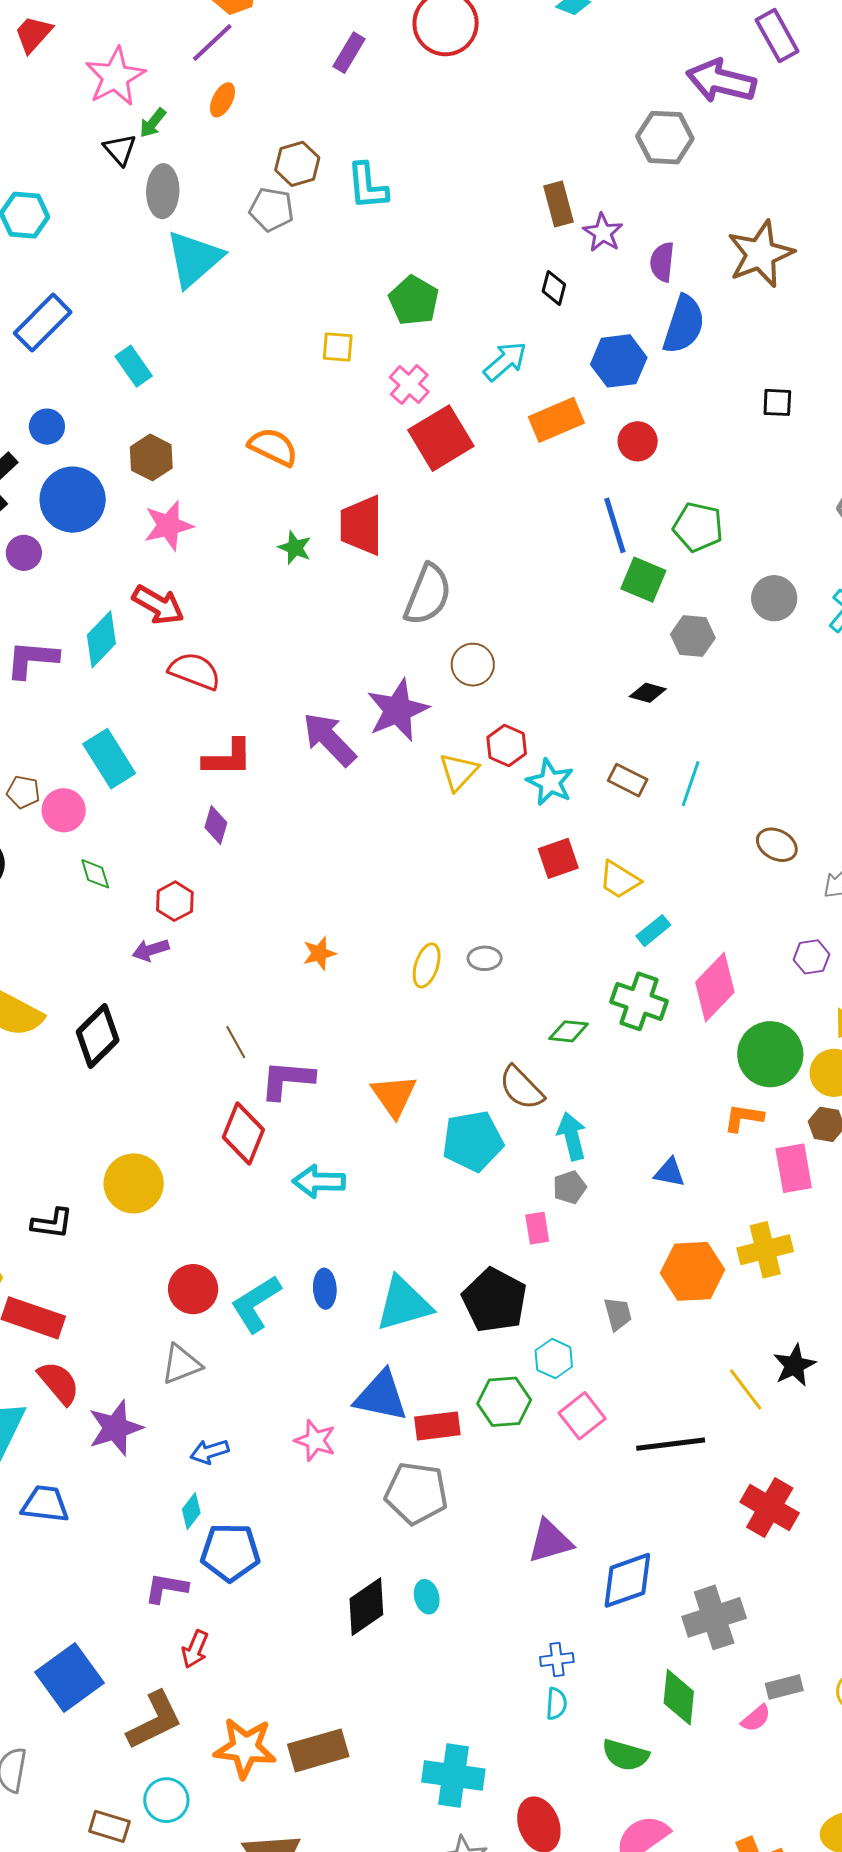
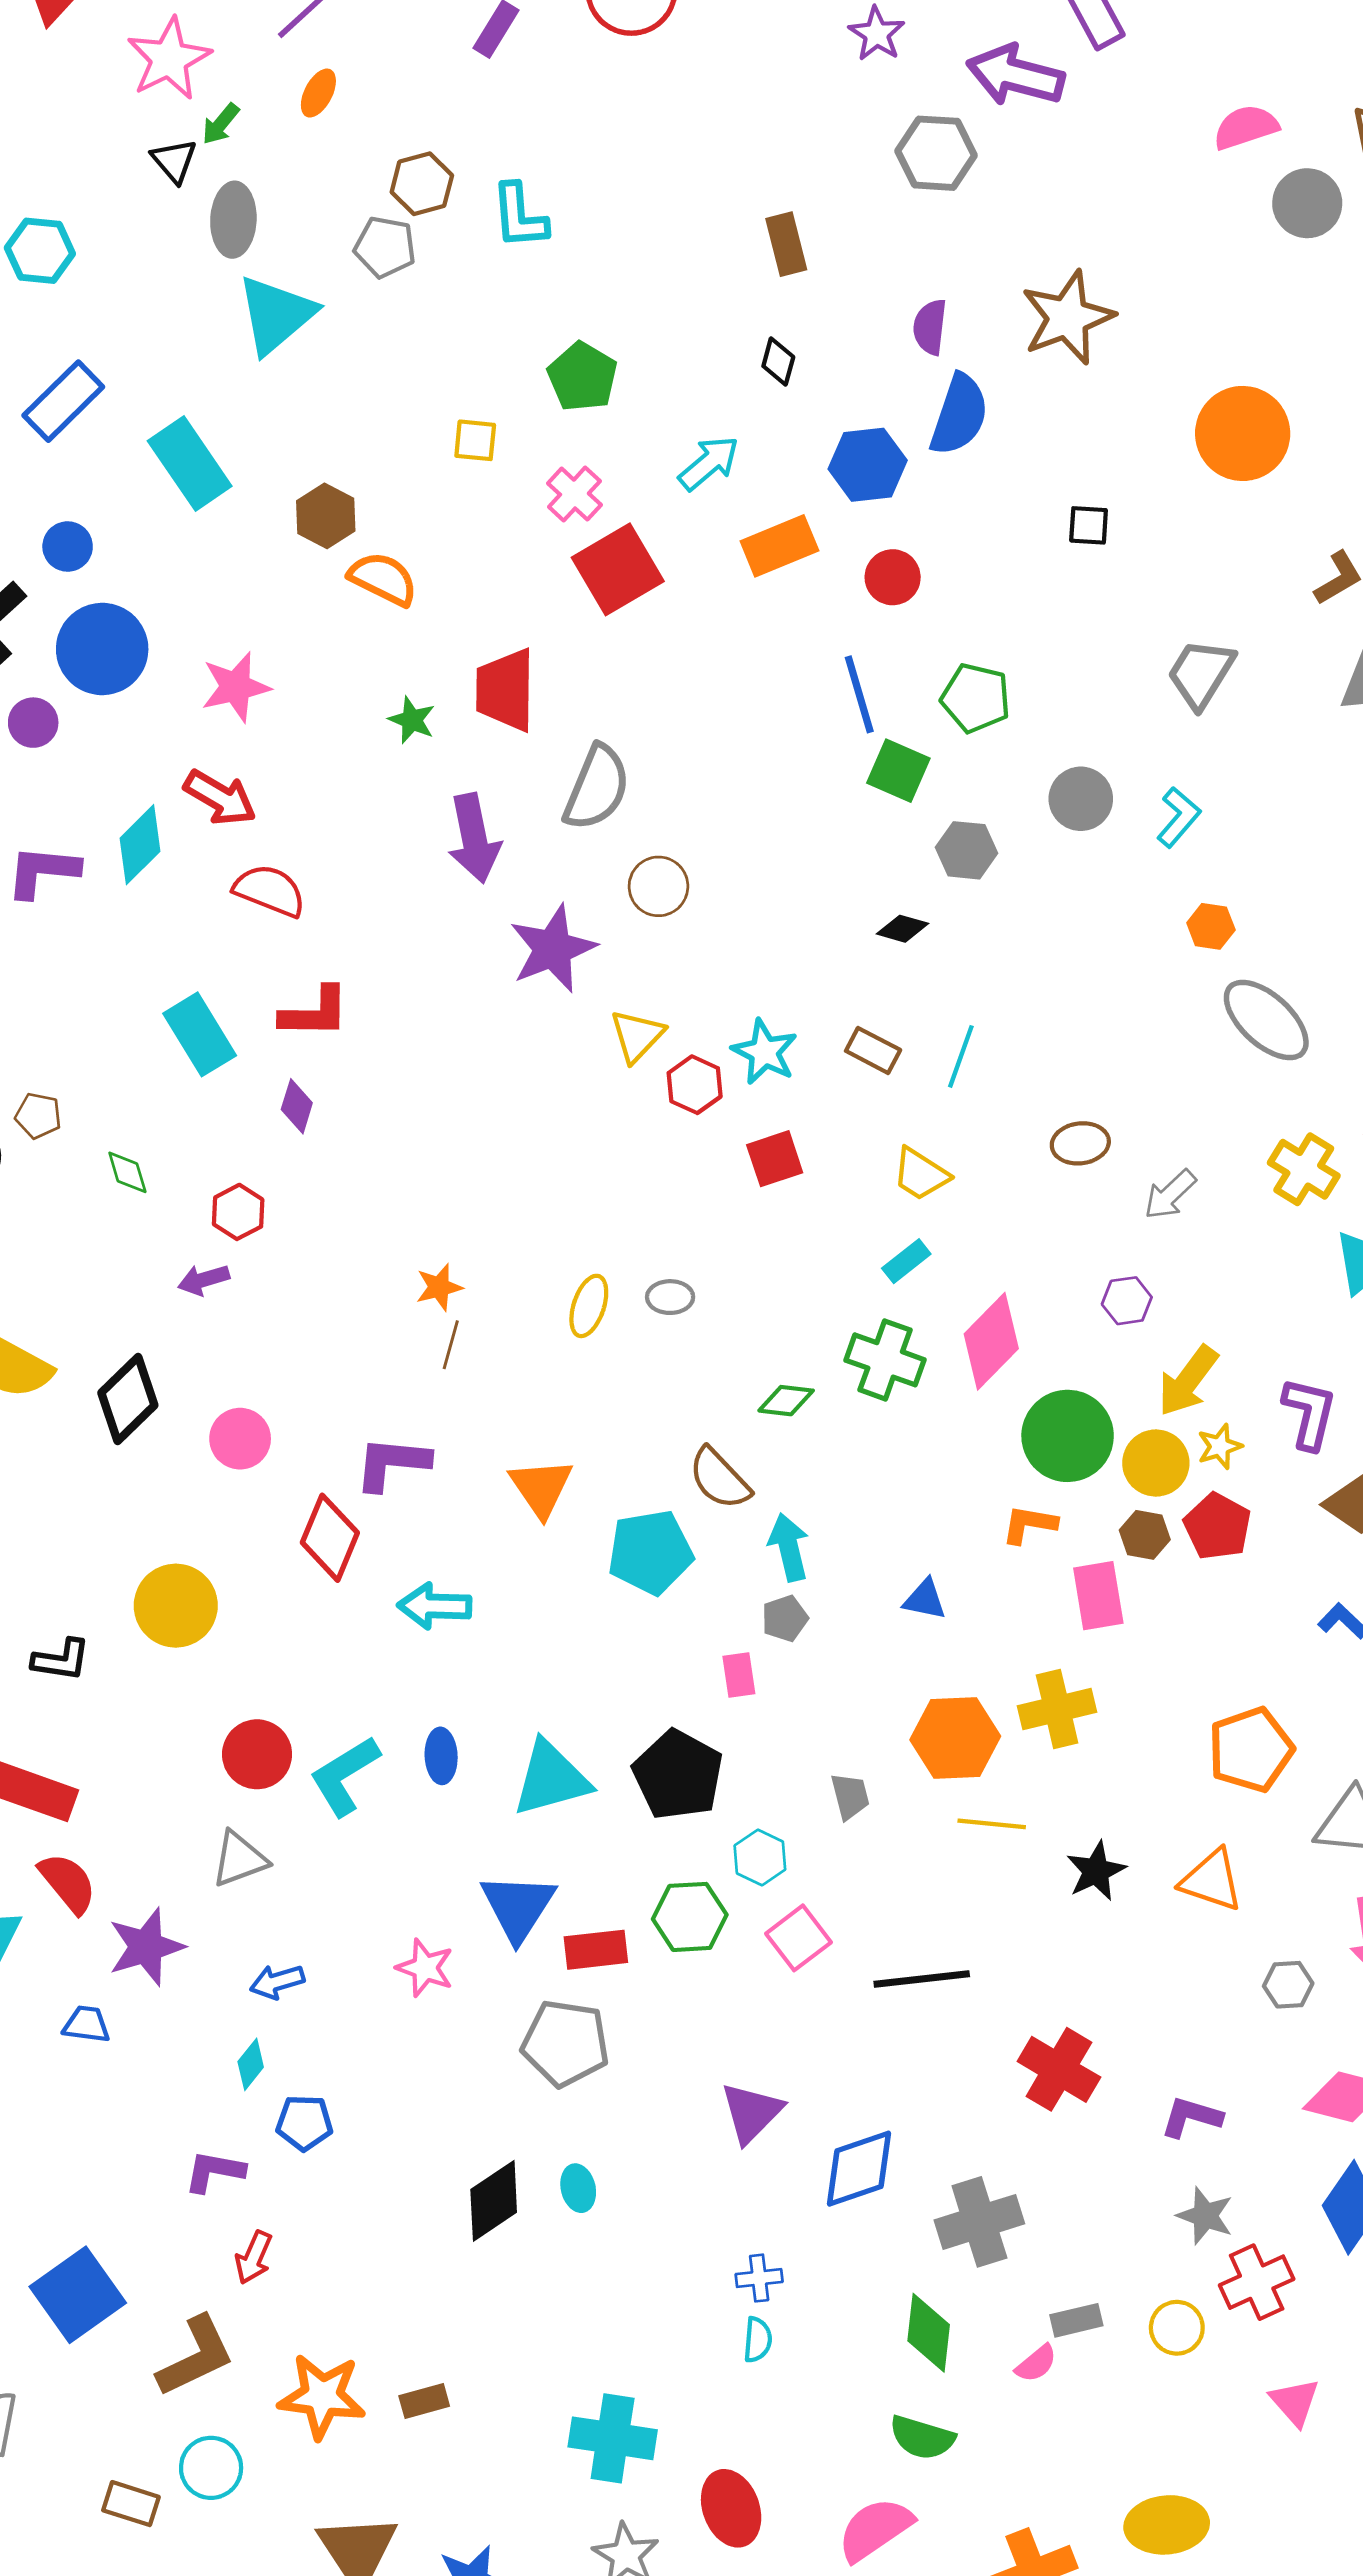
purple star: (603, 233) -> (877, 34), moved
cyan rectangle: (134, 366) -> (190, 464), size x1.6
brown hexagon: (151, 457) -> (326, 516), moved
purple arrow: (329, 739) -> (474, 838), moved, turned -148
red hexagon: (507, 745) -> (695, 1085), moved
cyan rectangle: (109, 759) -> (200, 1034), moved
brown pentagon: (23, 792) -> (38, 1116), moved
pink circle: (64, 810) -> (240, 1439), moved
brown ellipse: (777, 845) -> (1080, 1143), turned -36
yellow trapezoid: (619, 880) -> (921, 1174), moved
brown line: (236, 1042) -> (451, 1345), moved, turned 44
yellow line: (746, 1389) -> (992, 1824), moved, turned -48
blue triangle: (381, 1396) -> (518, 1907), turned 50
blue trapezoid: (45, 1504) -> (87, 2024), moved, size x0.7
purple triangle: (550, 1541) -> (752, 2113), turned -30
blue pentagon: (230, 1552) -> (304, 2123), size x0.7
brown rectangle: (318, 1750) -> (424, 2401), size x0.6
green semicircle: (625, 1755) -> (922, 2438), moved

